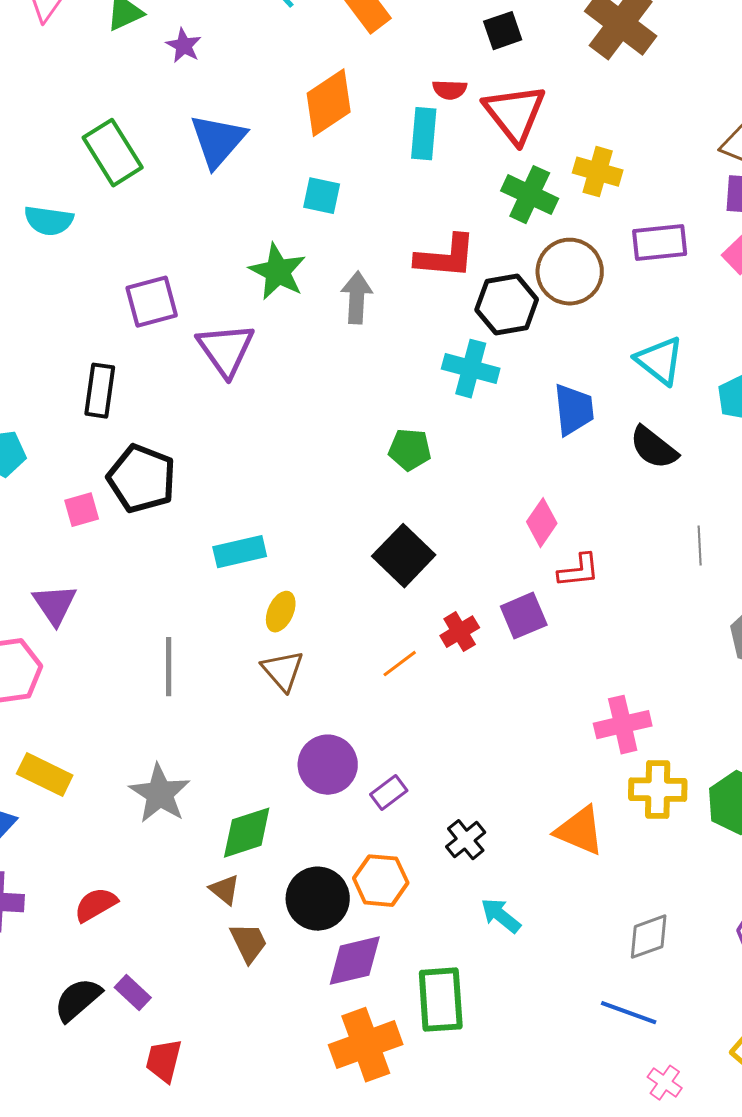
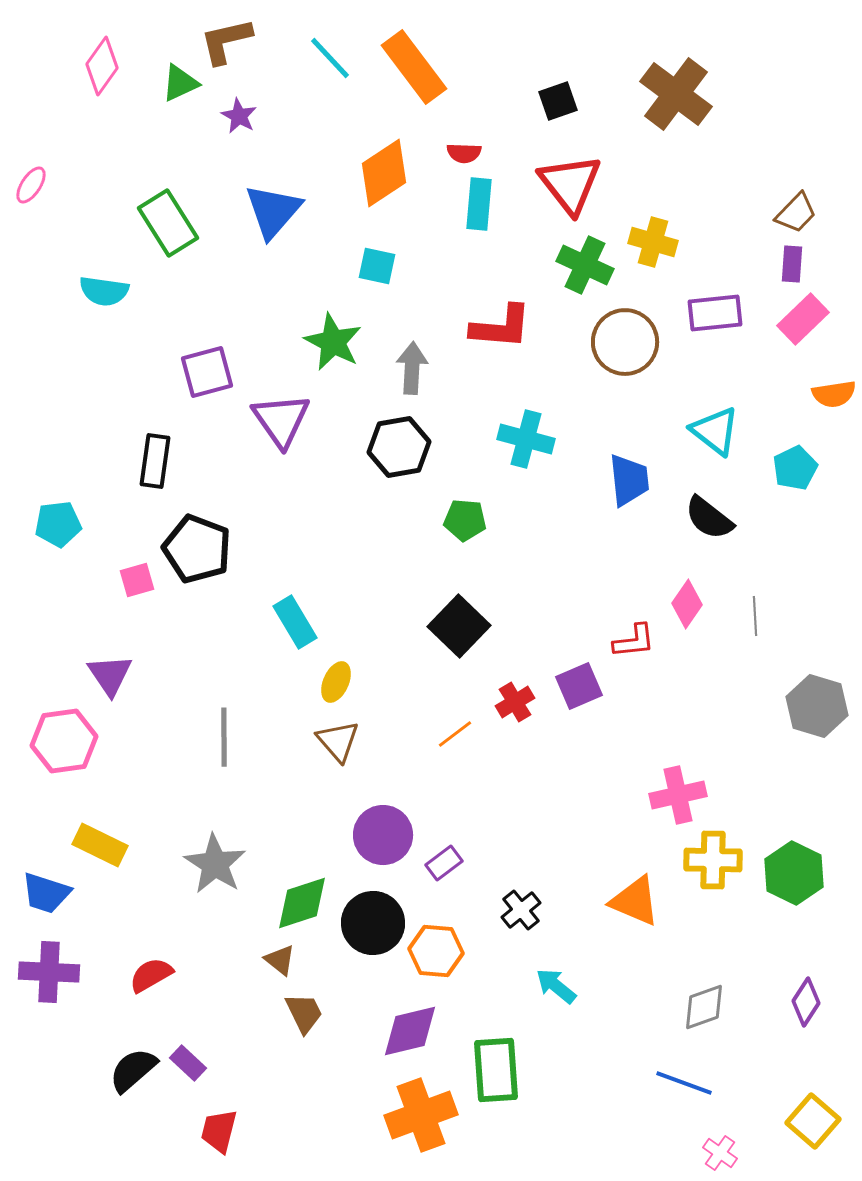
red semicircle: (450, 90) -> (464, 153), moved
black hexagon: (507, 305) -> (399, 447), moved
pink diamond: (542, 523) -> (687, 604), moved
cyan rectangle: (240, 552) -> (295, 622), turned 72
black circle: (318, 899) -> (373, 923), moved

